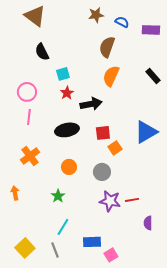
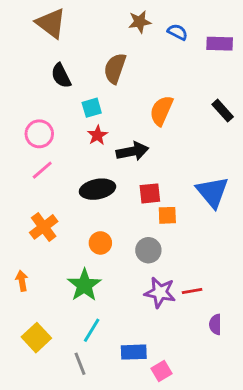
brown semicircle: (107, 47) -> (115, 68), moved
pink line: (29, 117) -> (42, 170), turned 42
blue triangle: (146, 132) -> (212, 192), turned -40
orange square: (115, 148) -> (167, 215), turned 32
green star: (58, 196) -> (84, 285), size x1.6
yellow square: (25, 248) -> (36, 338), moved

